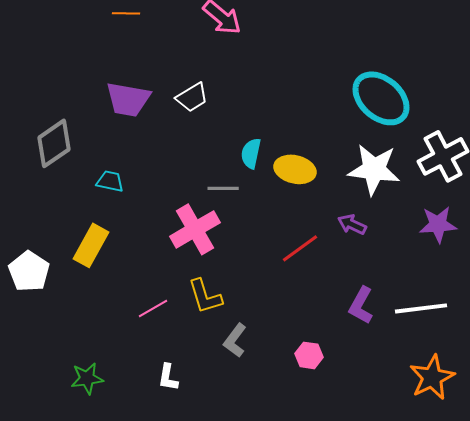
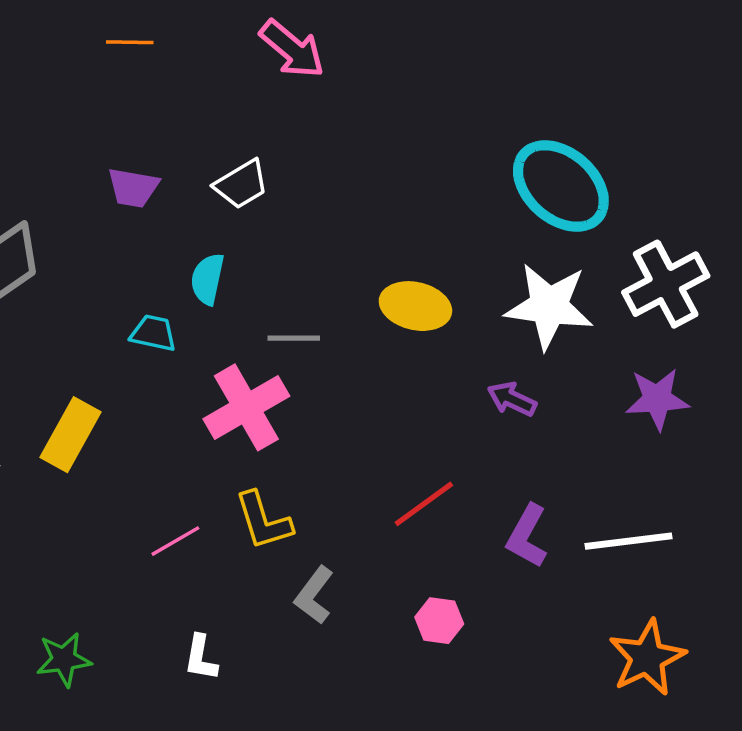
purple trapezoid: (128, 99) -> (133, 188), size x0.7
cyan semicircle: (251, 153) -> (207, 279), moved
cyan trapezoid: (110, 181) -> (153, 333), moved
red line: (300, 248) -> (424, 504), moved

